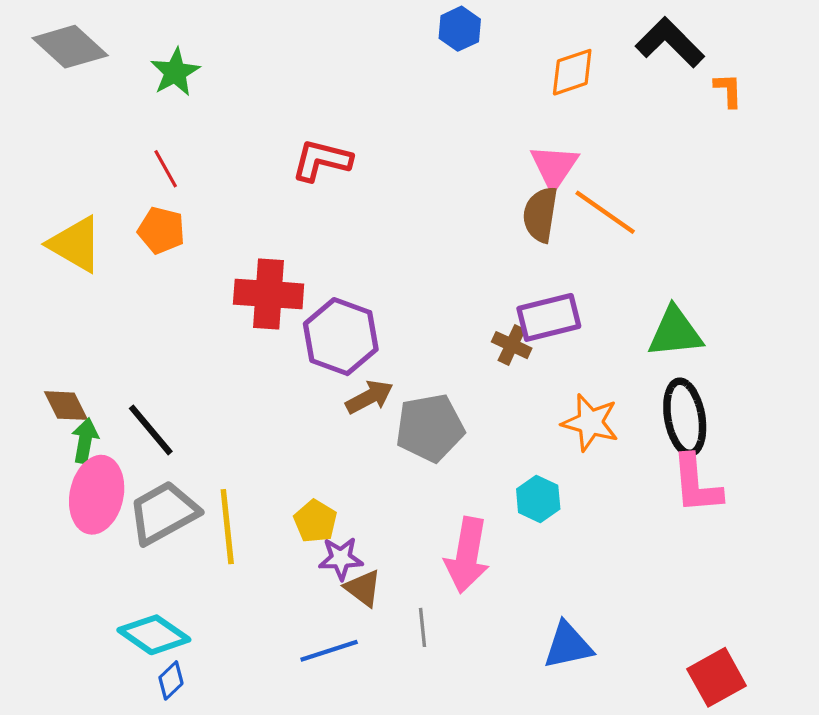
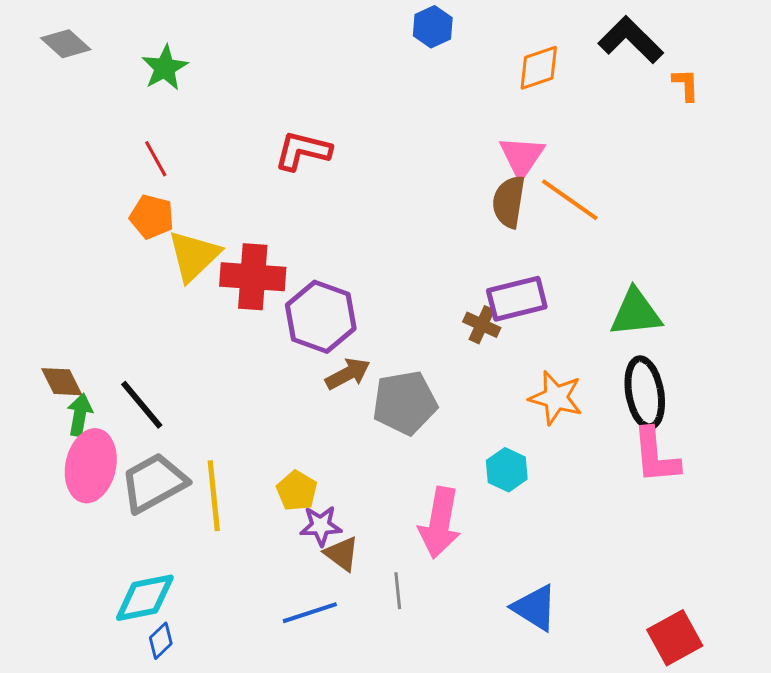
gray diamond: (70, 47) -> (66, 44), size x0.7
yellow triangle: (75, 244) -> (194, 256), moved, turned 46
cyan diamond: (154, 635) -> (145, 598), turned -46
blue triangle: (568, 645) -> (535, 608), turned 44

